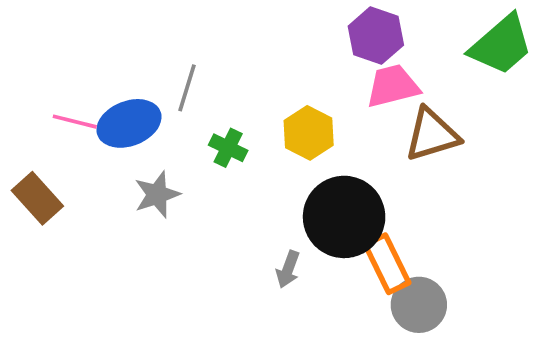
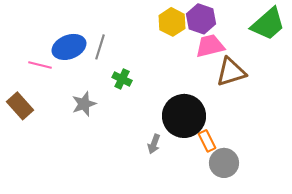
blue ellipse: (129, 123) -> (69, 47), moved
yellow hexagon: (309, 133) -> (172, 22), moved
orange rectangle: (387, 264) -> (207, 141), size x0.7

